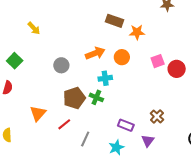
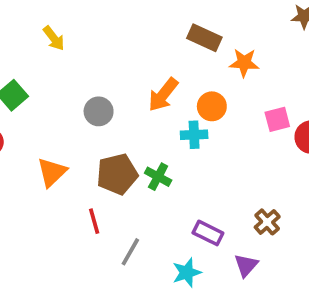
orange arrow: (95, 53) -> (163, 95), turned 144
cyan cross: (105, 78) -> (194, 135), moved
orange triangle: (38, 113) -> (52, 172), moved
red line: (64, 124) -> (94, 221), turned -72

